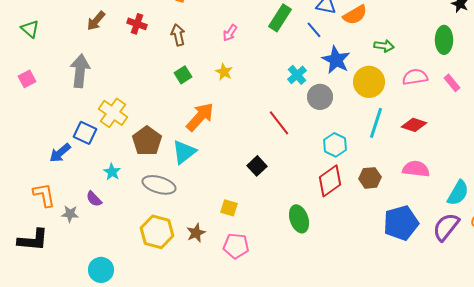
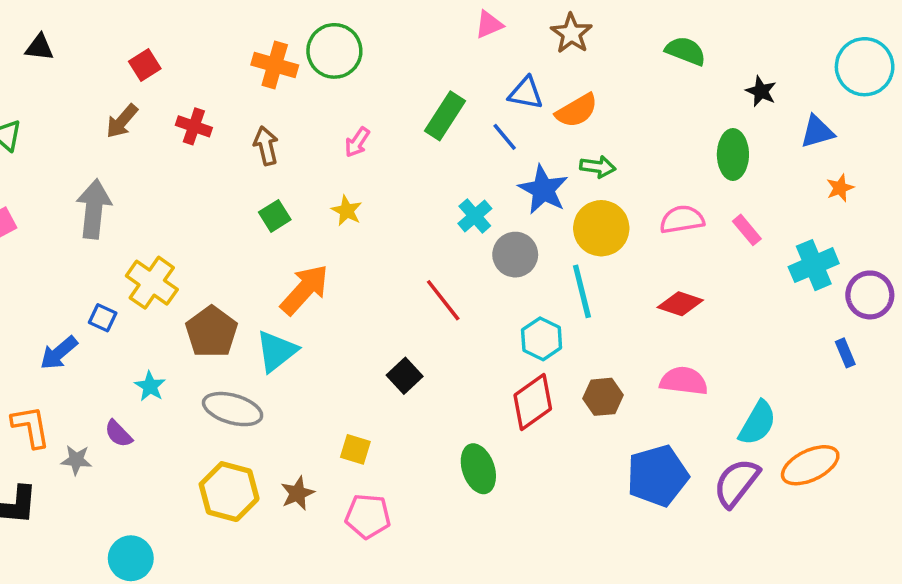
green arrow: (384, 46) -> (598, 167), moved
cyan line: (376, 123) -> (582, 291), moved, turned -32
blue square: (85, 133) -> (103, 318), size x0.7

